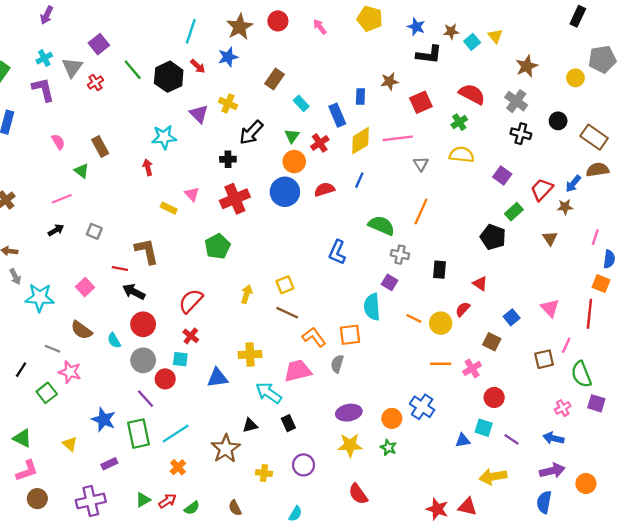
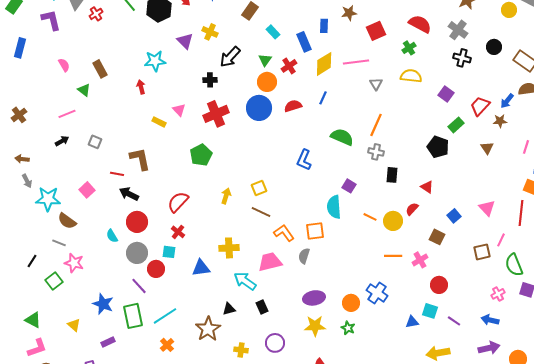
gray cross: (400, 255) -> (376, 152), moved
brown semicircle: (82, 330) -> (67, 221), moved

